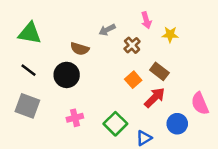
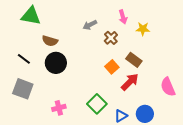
green triangle: (30, 33) -> (31, 16), moved
brown semicircle: (80, 49) -> (50, 41), moved
pink cross: (75, 118) -> (59, 108), moved
blue circle: (177, 124) -> (145, 114), moved

